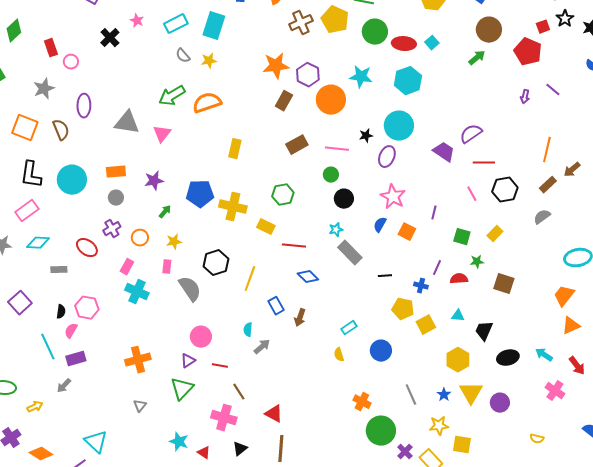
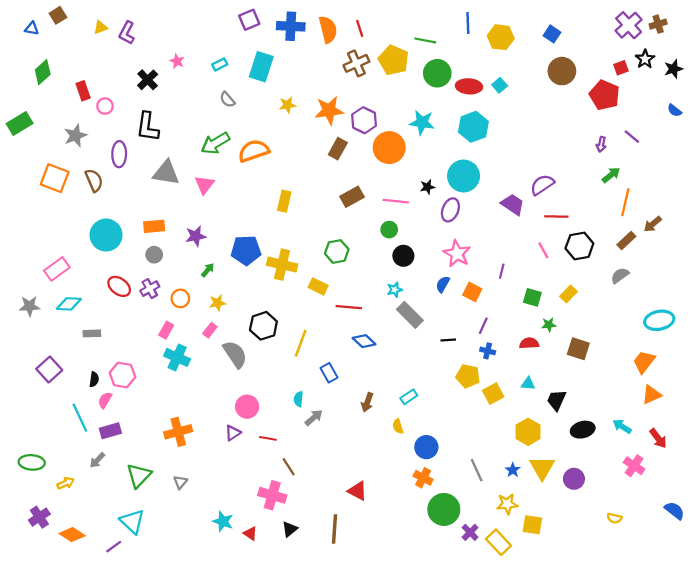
cyan rectangle: (176, 24) -> (220, 64), size x0.6
green arrow: (477, 58) -> (611, 175), moved
yellow star: (209, 61) -> (288, 105), moved
black L-shape: (31, 175) -> (148, 127), moved
red ellipse: (87, 248) -> (119, 286), moved
pink rectangle: (167, 267) -> (210, 330), turned 32
purple line: (437, 268) -> (483, 326), moved
brown arrow: (300, 318) -> (367, 402), moved
blue circle: (381, 351) -> (426, 447), moved
green triangle: (182, 389) -> (139, 476), moved
red triangle: (274, 414) -> (357, 491), moved

